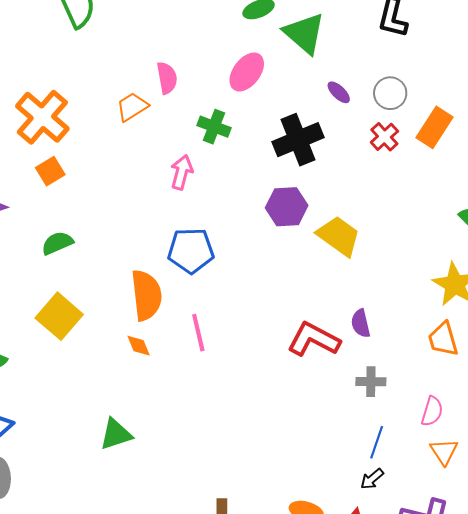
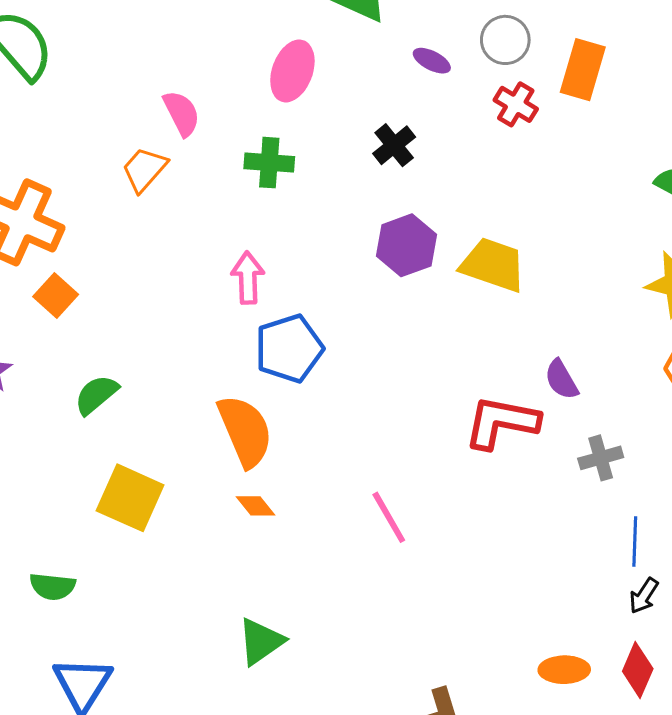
black cross: (298, 140) -> (394, 145), size x0.6
pink arrow: (182, 172) -> (248, 278), moved
pink line: (198, 333) -> (389, 517), moved

